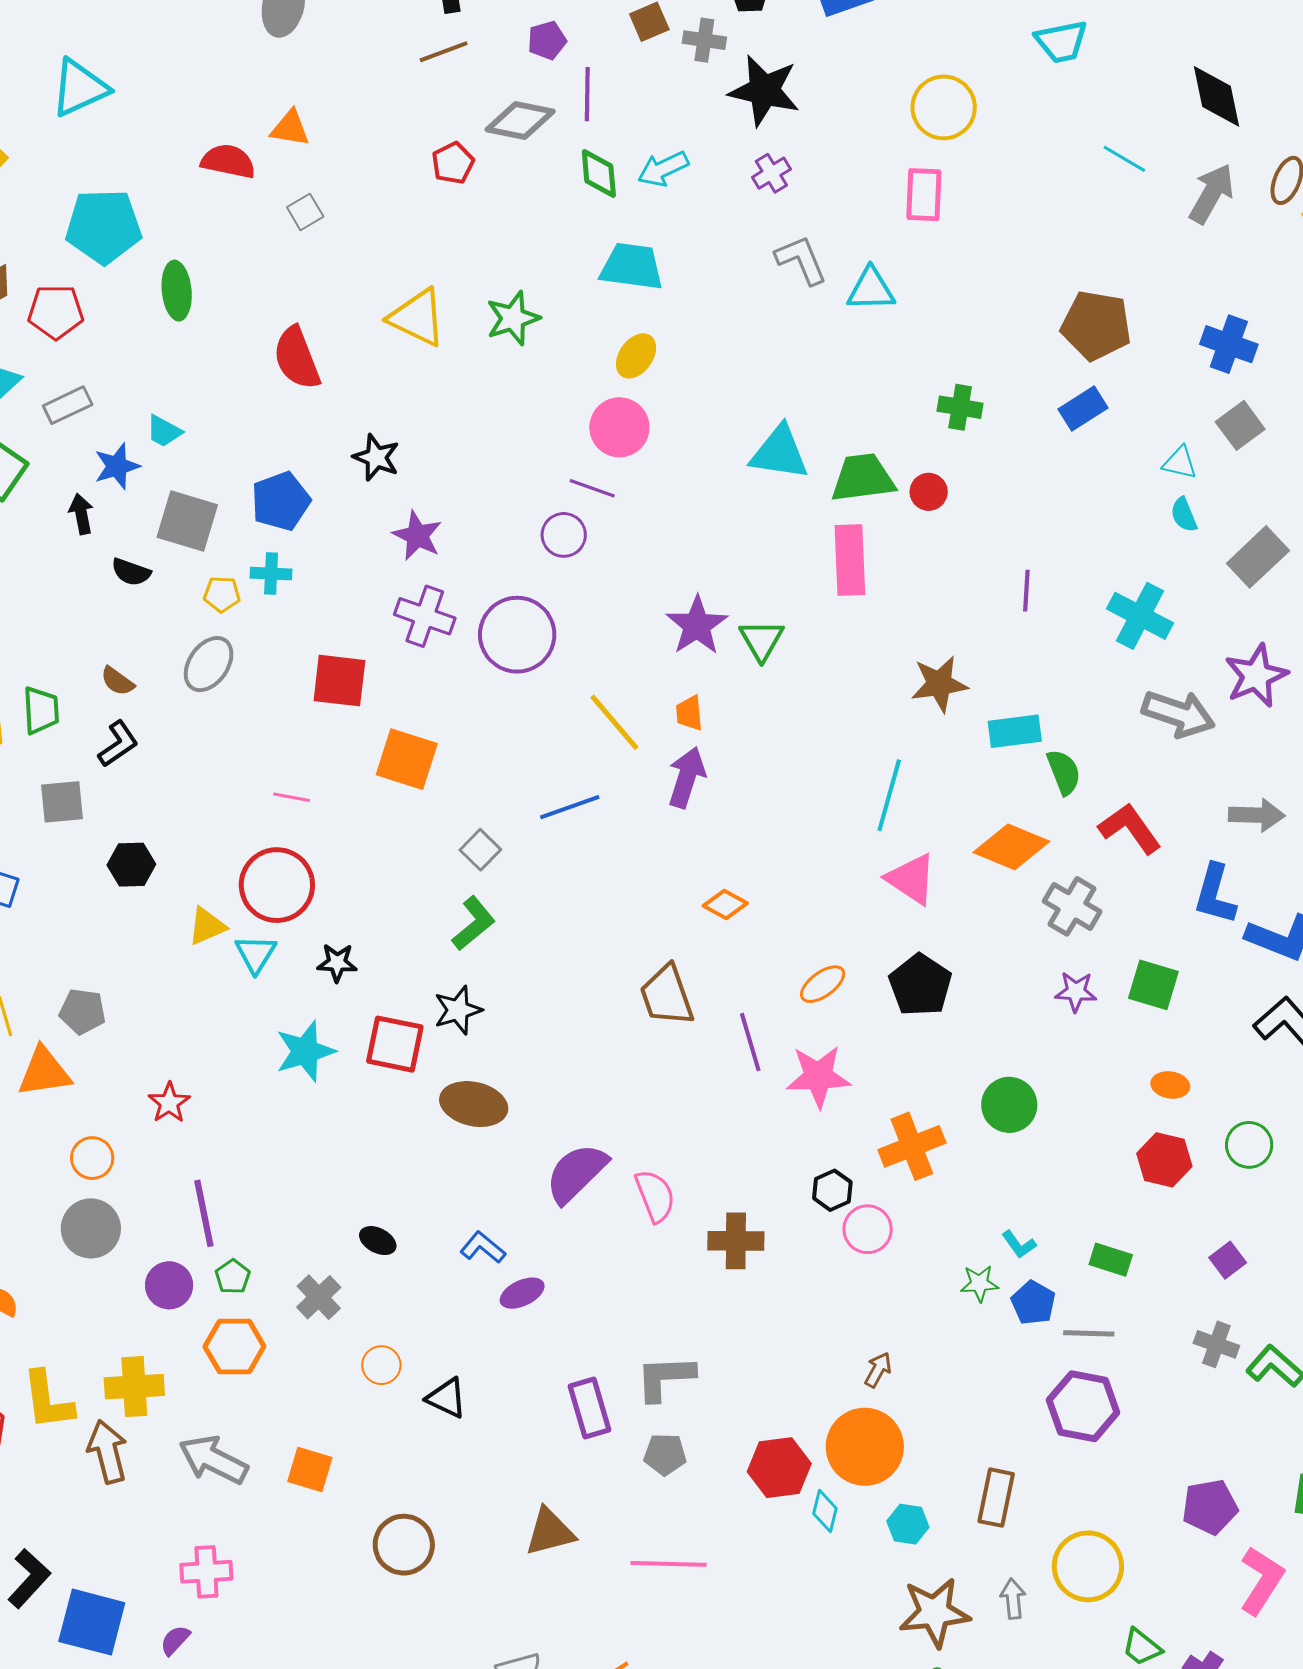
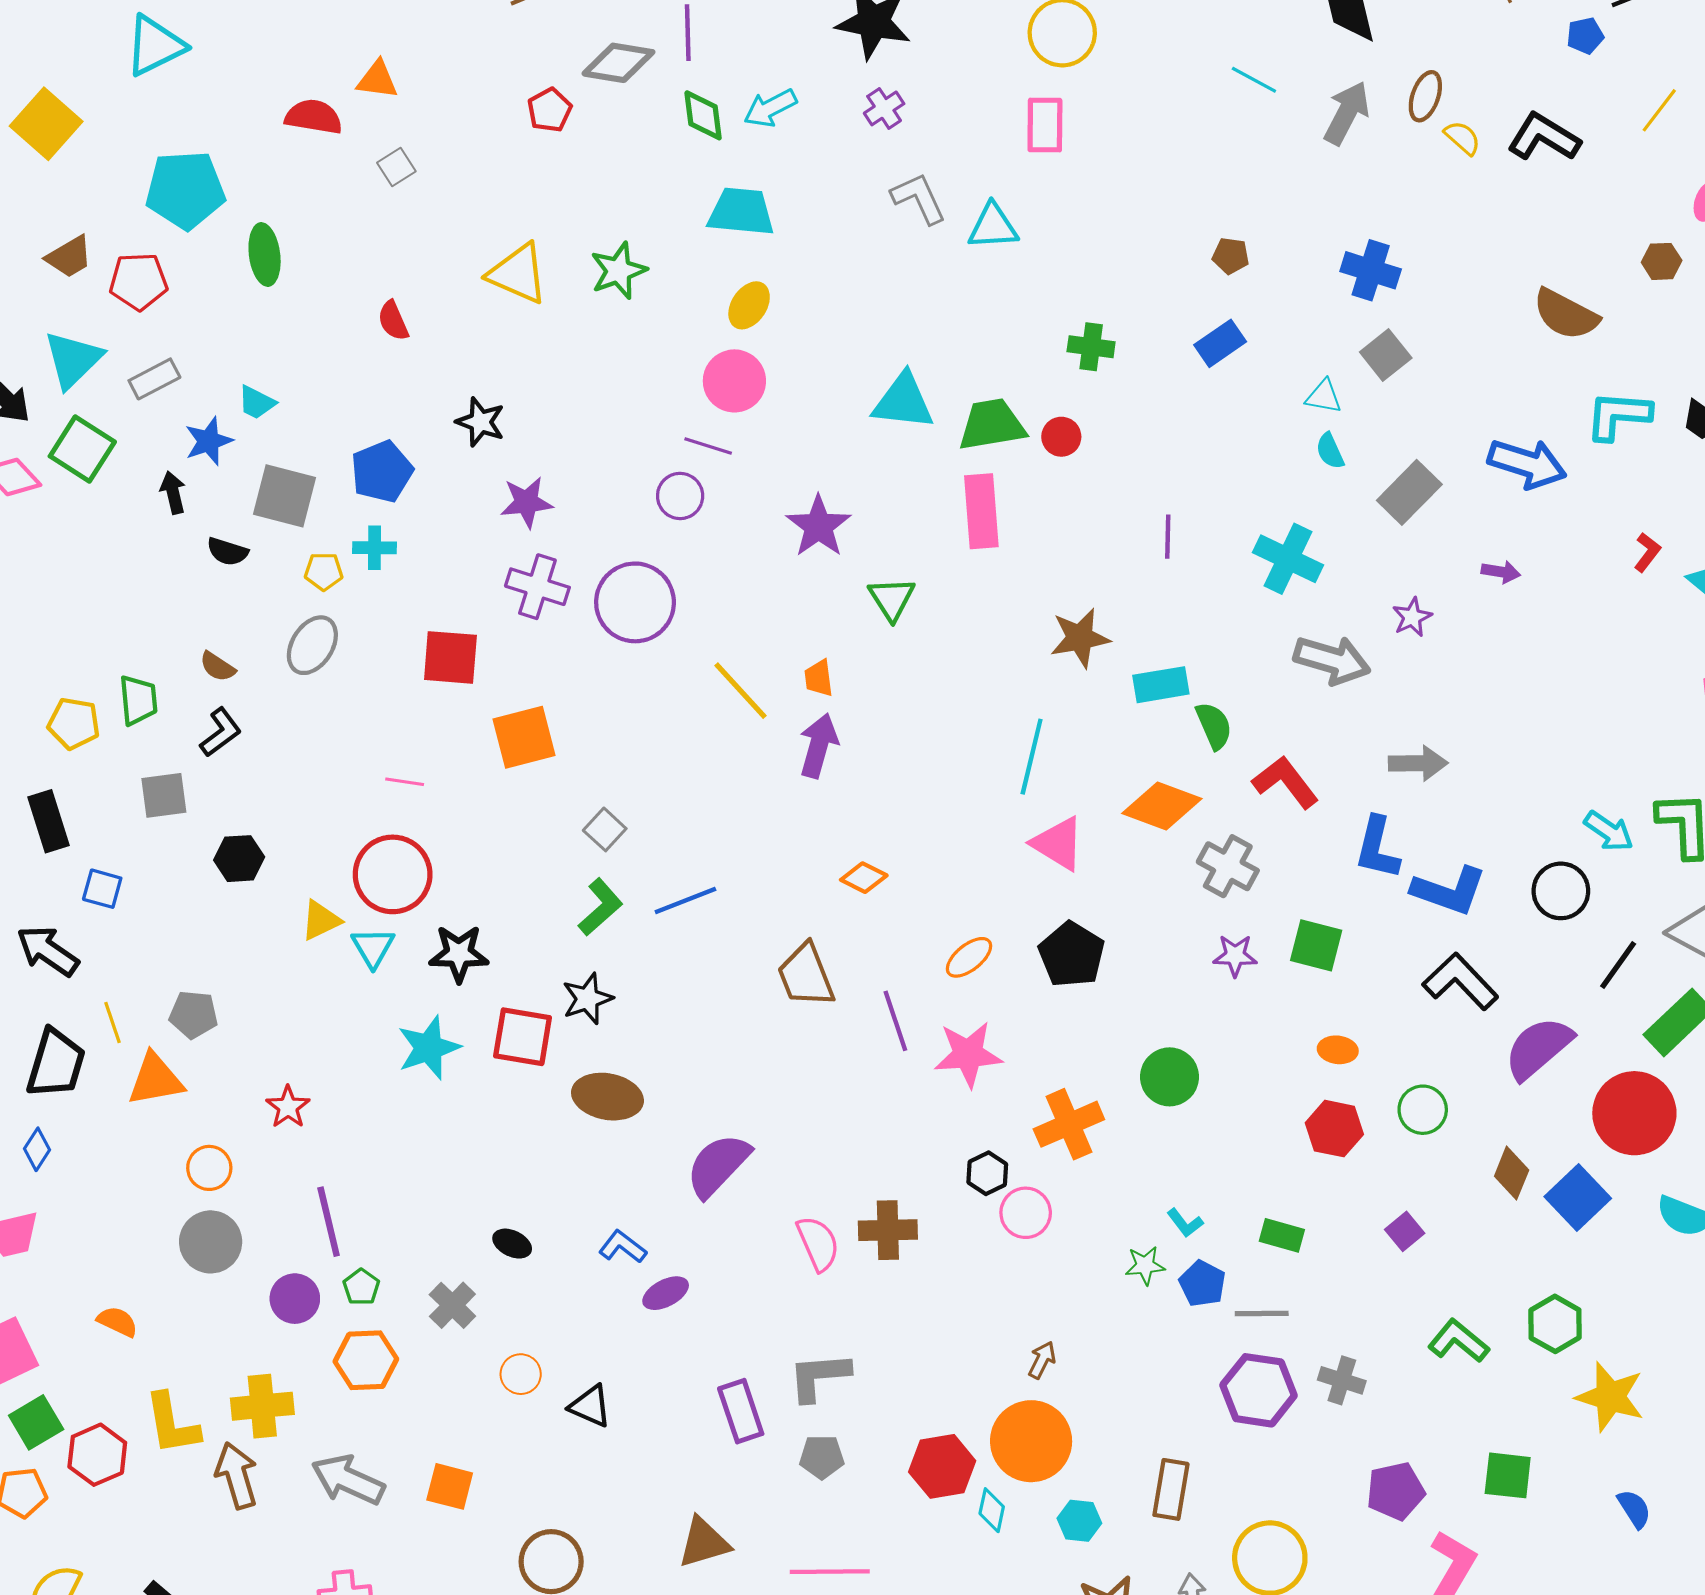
brown pentagon: (1096, 325) -> (1231, 256), size x0.5
red semicircle: (297, 358) -> (393, 321), size x0.6
purple star: (417, 536) -> (527, 502), turned -30
purple star: (697, 625) -> (819, 526), moved
purple star: (1256, 676) -> (1412, 617), size x0.6
orange square: (407, 759) -> (524, 737), turned -30
blue line: (570, 807) -> (685, 901), moved
black star: (337, 963) -> (459, 954), size x1.4
pink semicircle: (655, 1196) -> (818, 1243), moved
gray cross: (1216, 1344) -> (1342, 1380), moved

